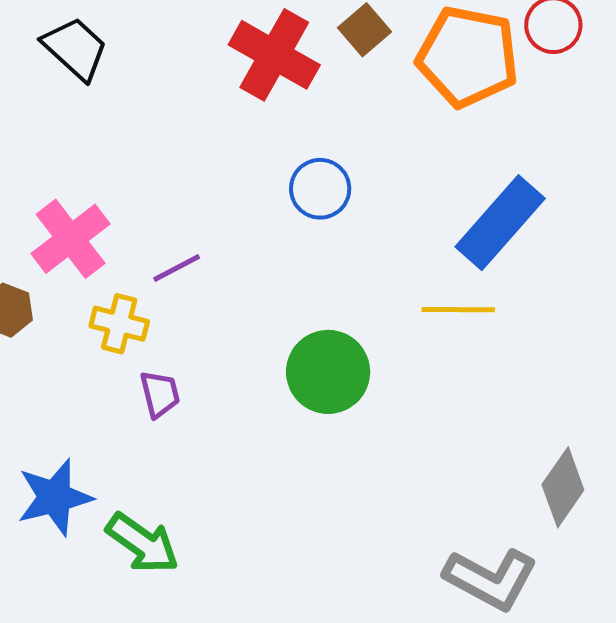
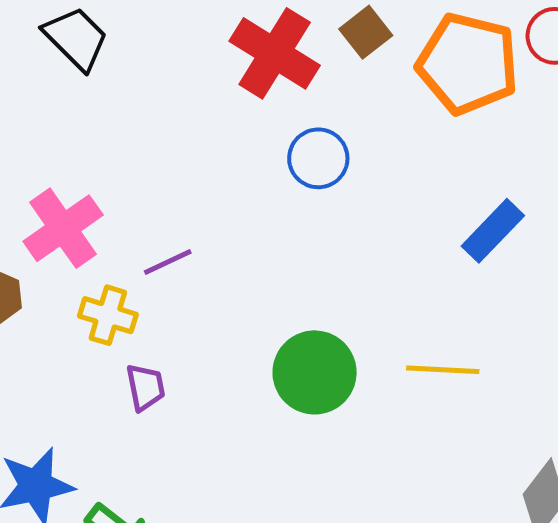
blue circle: (320, 189) -> (318, 158), moved
blue rectangle: (500, 223) -> (493, 231), size x0.7
yellow line: (458, 310) -> (443, 370), moved

